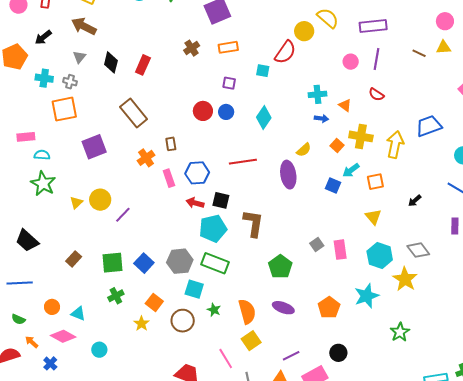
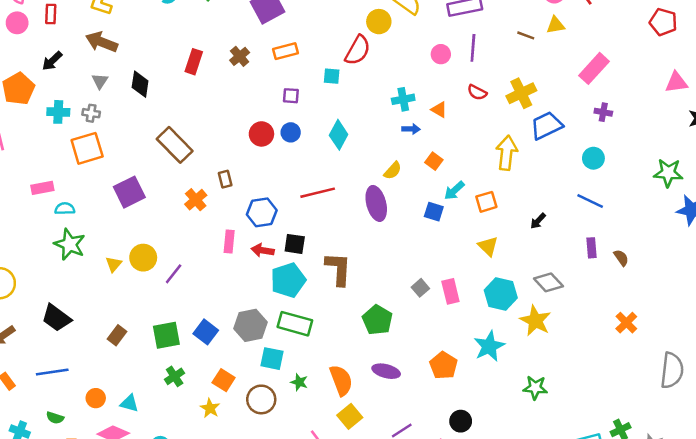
red rectangle: (143, 65) -> (194, 62), moved
yellow cross: (361, 136) -> (521, 93), moved, turned -30
pink rectangle: (169, 178) -> (229, 241), moved, turned 30
green star: (400, 332) -> (535, 388), turned -30

